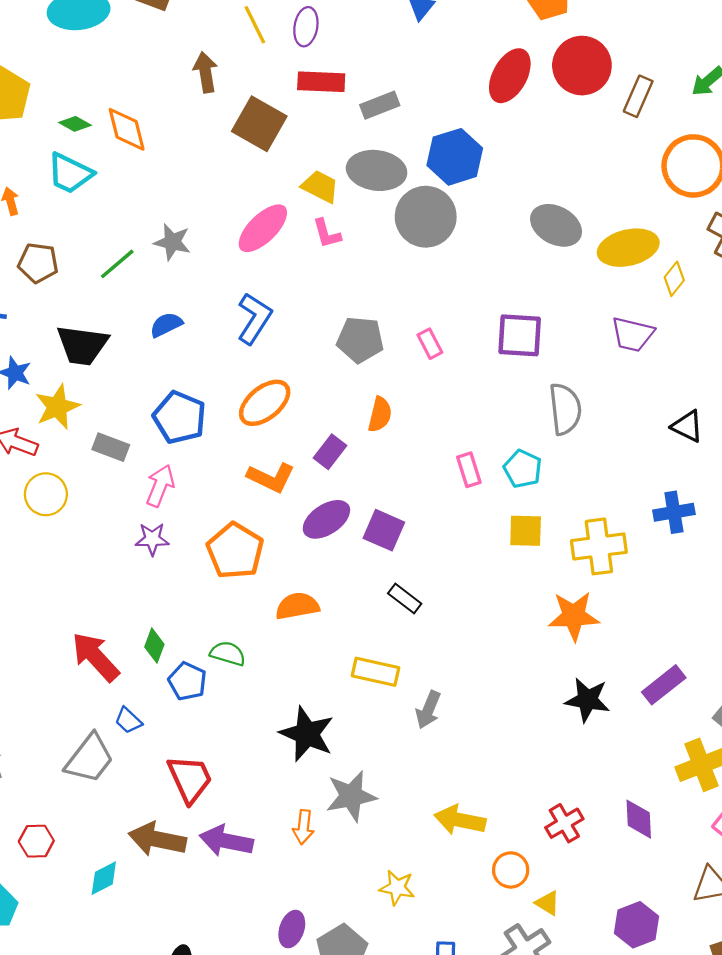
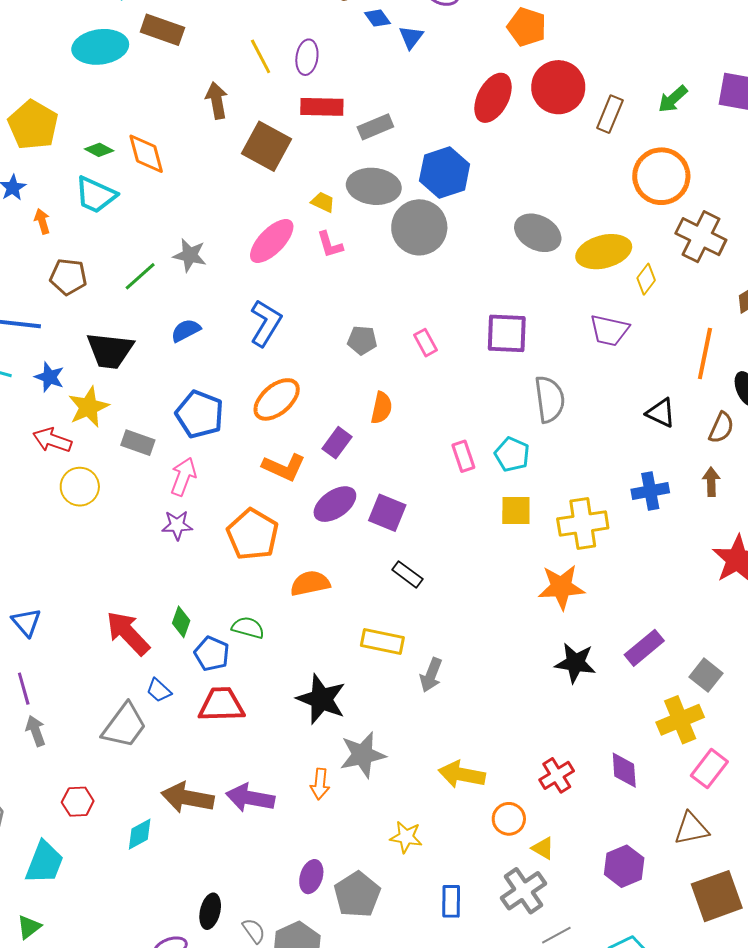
yellow trapezoid: (320, 187) -> (323, 202), size x0.7
gray pentagon: (360, 340) -> (362, 340), size x0.7
red trapezoid: (190, 779) -> (221, 705), moved, turned -66

